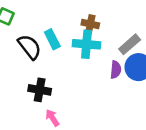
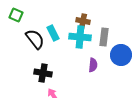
gray rectangle: (130, 44) -> (104, 37), moved, turned -42
purple semicircle: (116, 70) -> (93, 65), moved

